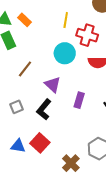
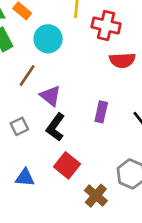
cyan circle: (65, 53) -> (48, 39), moved
purple triangle: (53, 85) -> (50, 96), moved
red square: (40, 143) -> (67, 165), moved

